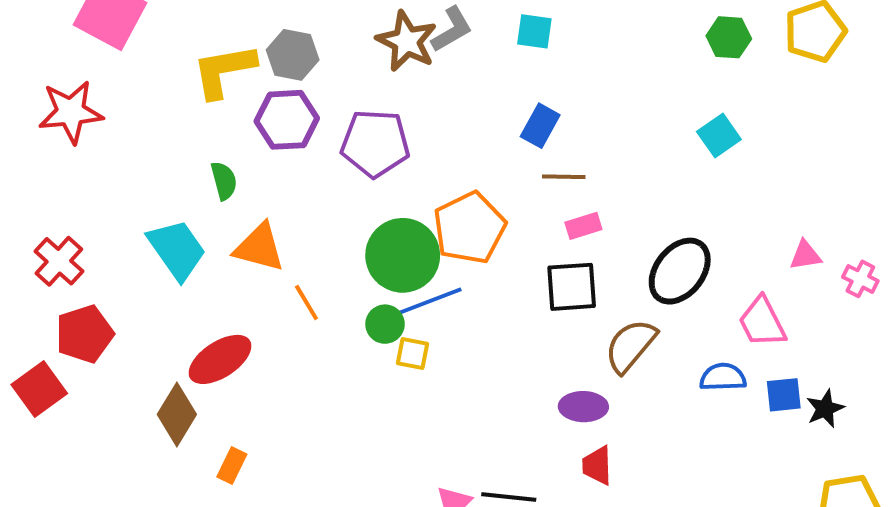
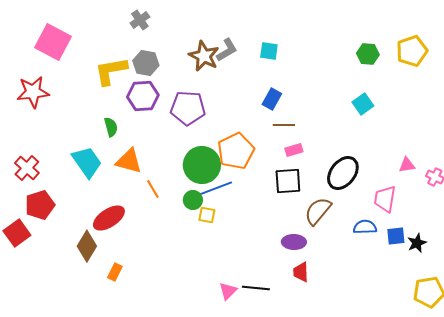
pink trapezoid: (762, 322) -> (385, 199), turned 36

